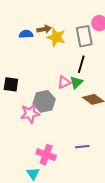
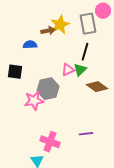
brown arrow: (44, 29) -> (48, 31), moved
blue semicircle: (26, 34) -> (30, 45), moved
yellow star: (56, 37) -> (60, 25), turned 30

